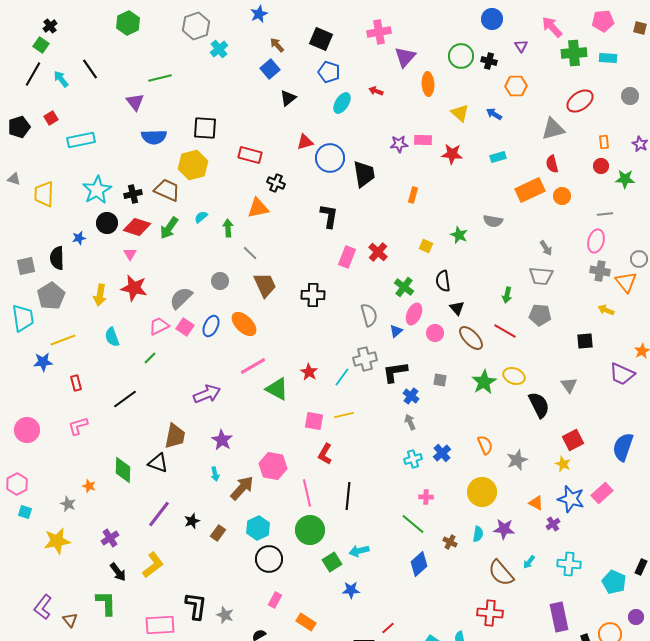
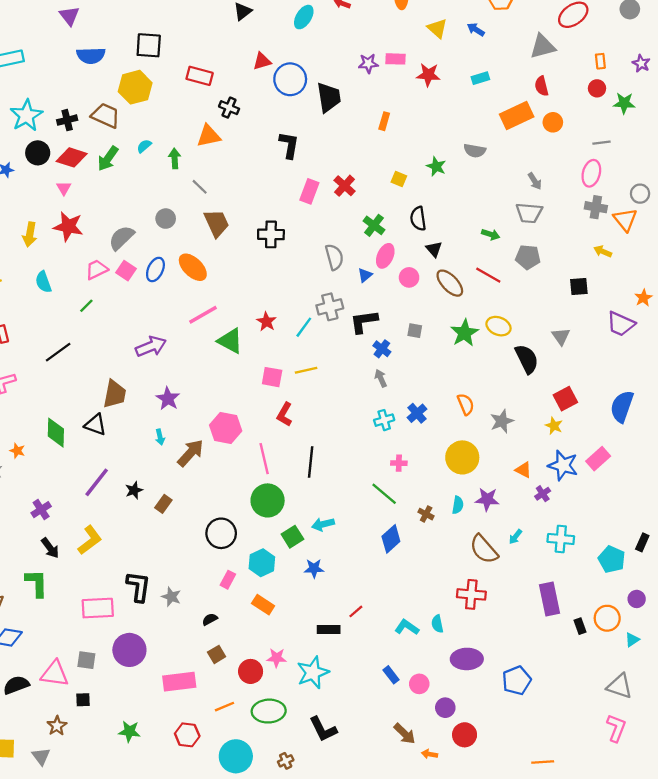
green arrow: (507, 295) -> (491, 234), turned -84
cyan hexagon: (258, 528) -> (262, 563), moved

